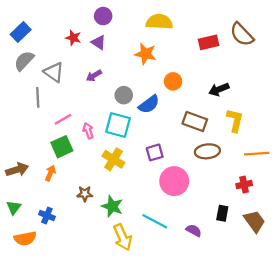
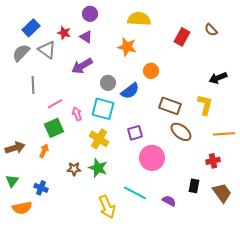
blue rectangle: (21, 32) -> (31, 28), moved
brown semicircle: (242, 34) -> (211, 30), size x0.6
red rectangle: (209, 42) -> (182, 37), turned -48
gray triangle: (54, 72) -> (47, 50), moved
purple arrow: (94, 76) -> (82, 66), size x1.5
black arrow: (219, 89) -> (218, 78), moved
brown ellipse: (207, 151) -> (181, 132), turned 45
green star: (112, 206) -> (98, 168), moved

